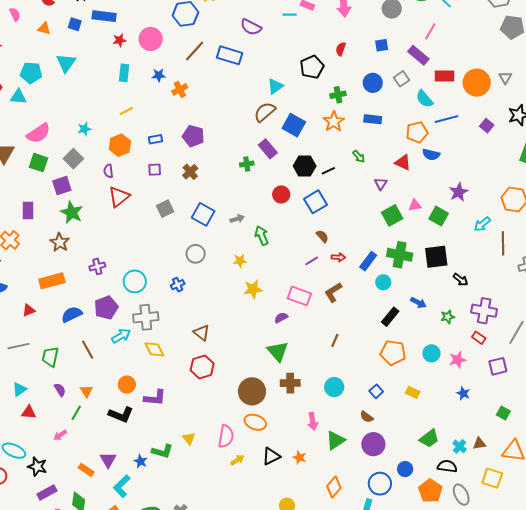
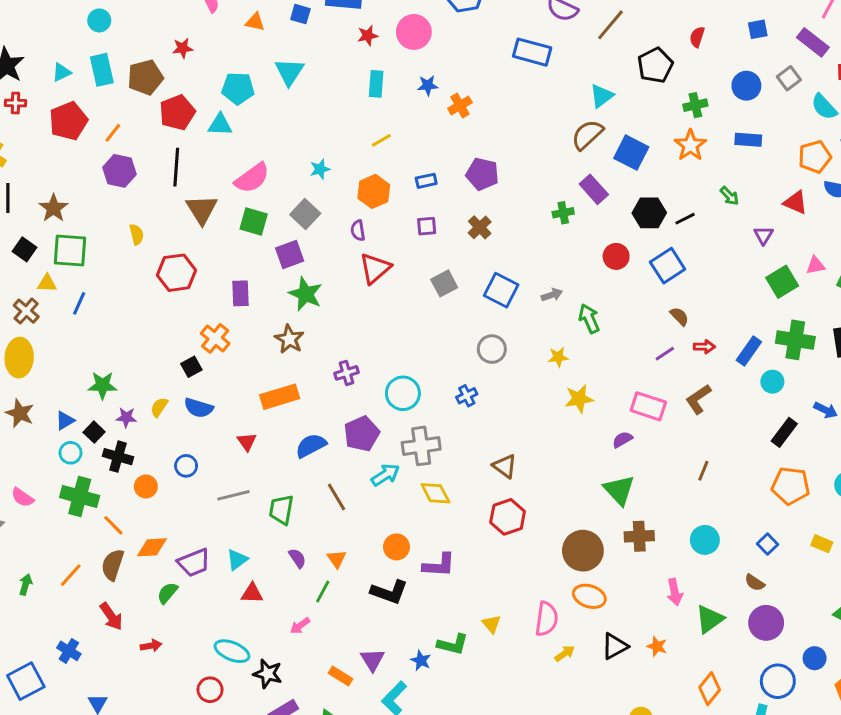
brown line: (195, 51) -> (610, 25), moved
red triangle: (29, 310) -> (247, 442), turned -40

